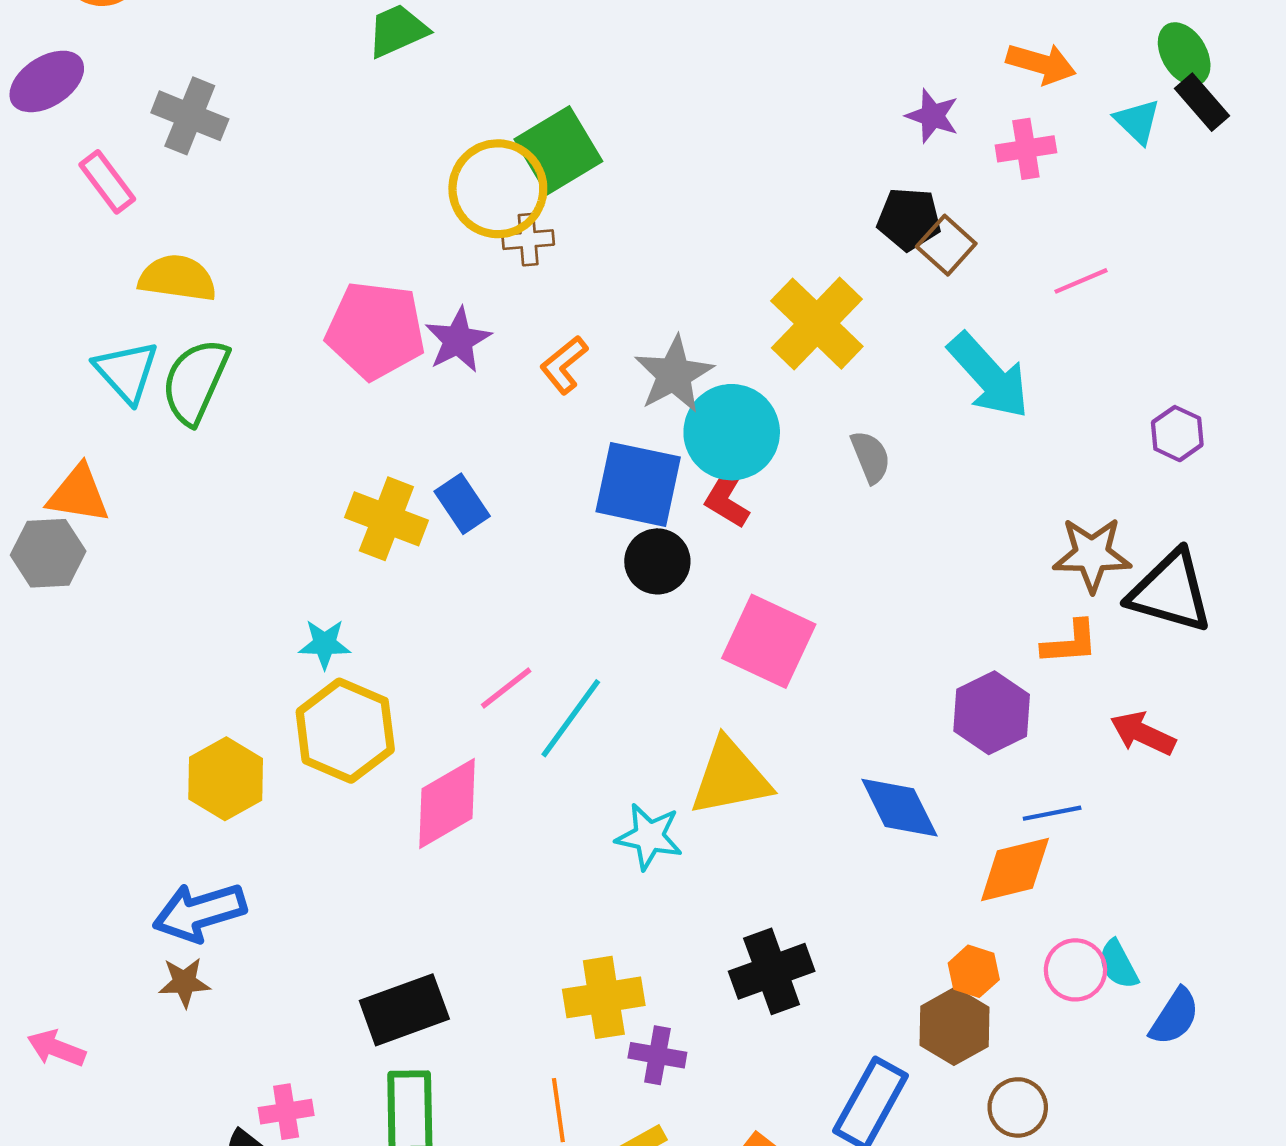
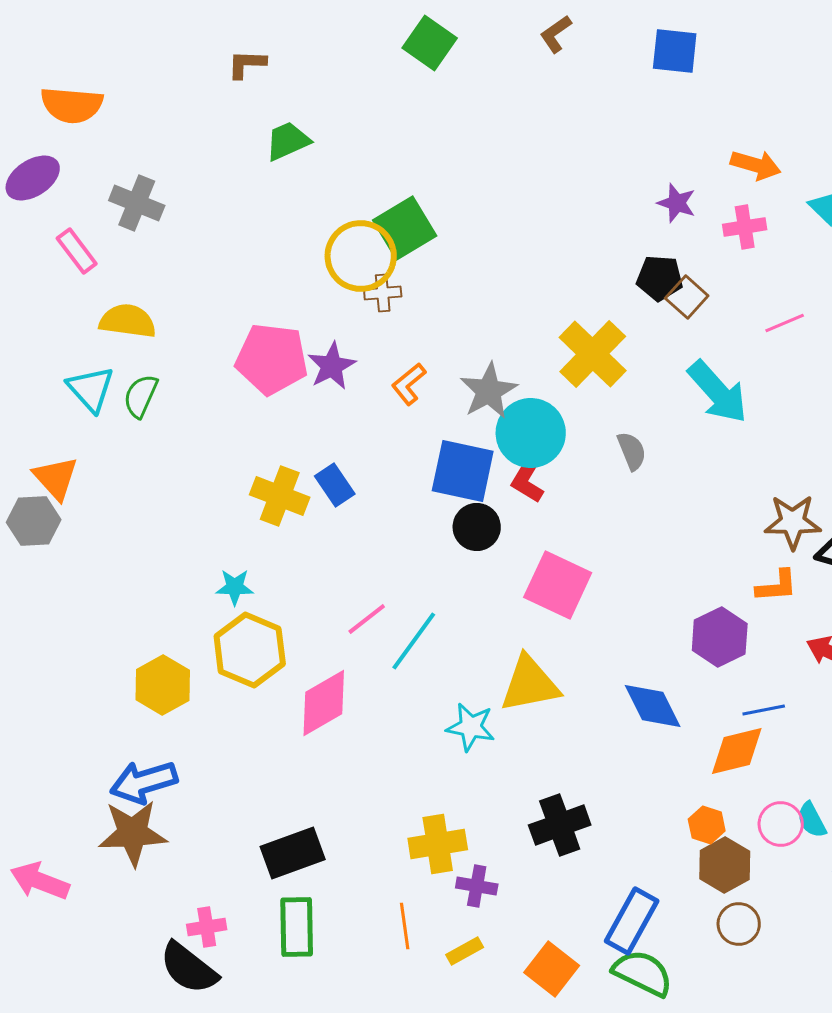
green semicircle: (195, 381) -> (141, 396), size x0.7
orange triangle: (78, 494) -> (56, 478), turned 39
brown star: (184, 982) -> (133, 833), size x1.8
brown hexagon: (954, 1026) -> (725, 865), moved
pink arrow: (56, 1048) -> (40, 881), size x1.4

